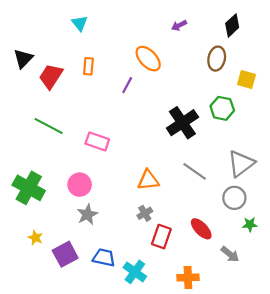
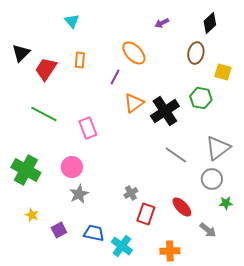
pink rectangle: (97, 141) -> (88, 128), turned 50
orange triangle: (148, 180) -> (134, 103), moved, turned -30
purple square: (65, 254) -> (59, 230), size x0.7

